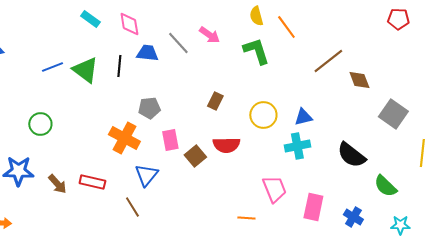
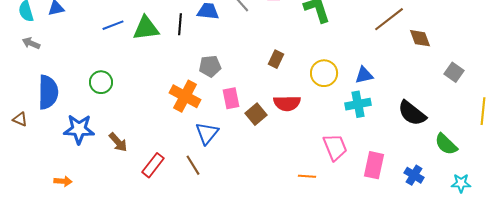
green triangle: (85, 70) -> (146, 28), turned -44
gray square: (393, 114) -> (454, 72), size x0.7
red rectangle: (92, 182) -> (153, 165), moved, turned -65

